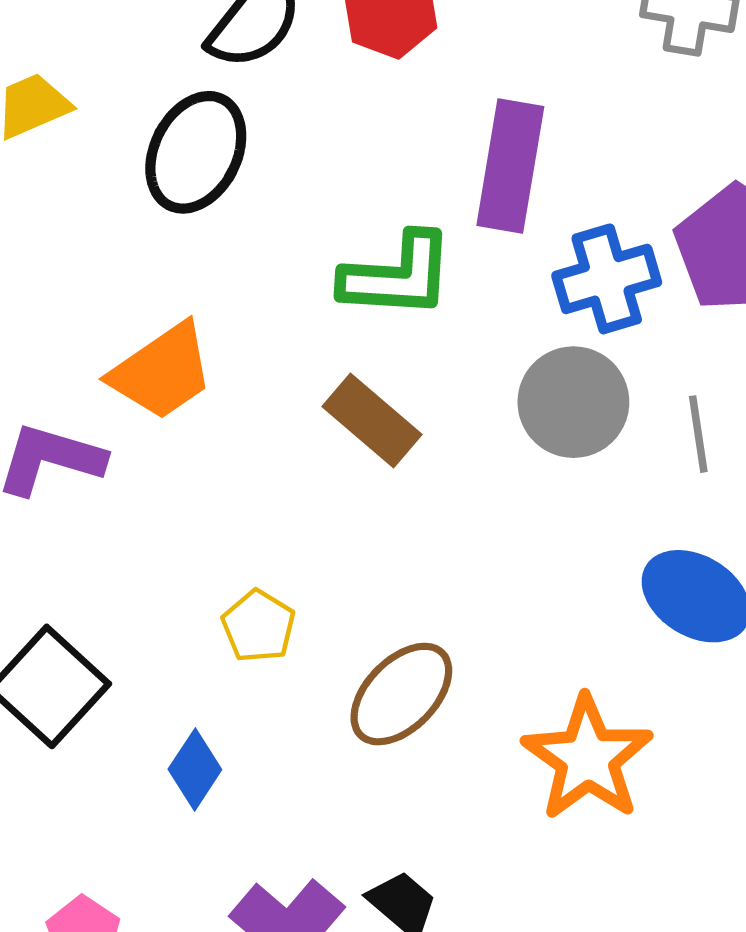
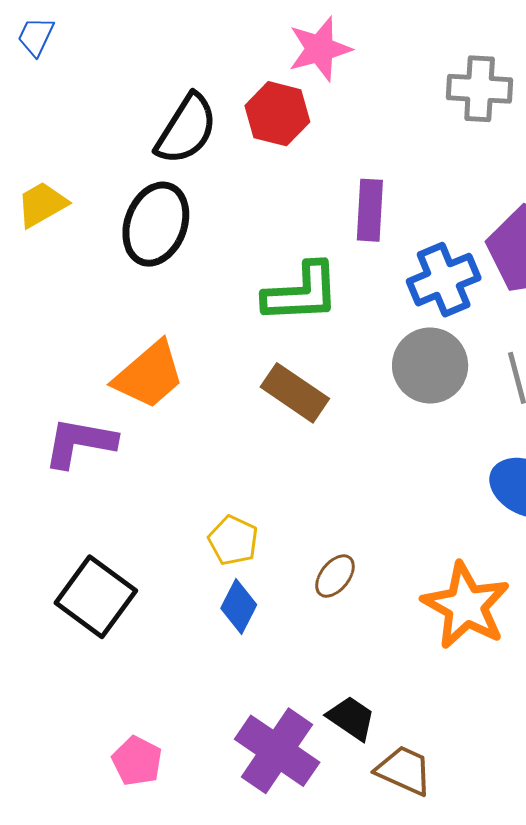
purple rectangle: (510, 166) -> (370, 210), size x0.7
brown ellipse: (401, 694) -> (335, 576), size x0.6
blue diamond: (195, 769) -> (239, 607), moved

